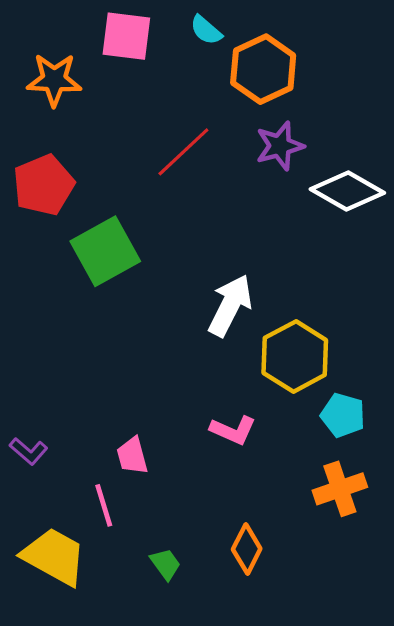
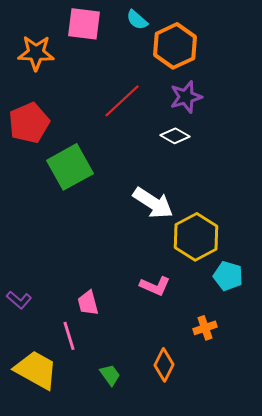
white diamond: (347, 191) -> (175, 136), moved, size x0.6
white arrow: (230, 305) -> (153, 203), turned 96
orange cross: (340, 489) -> (205, 328), moved, size x0.7

